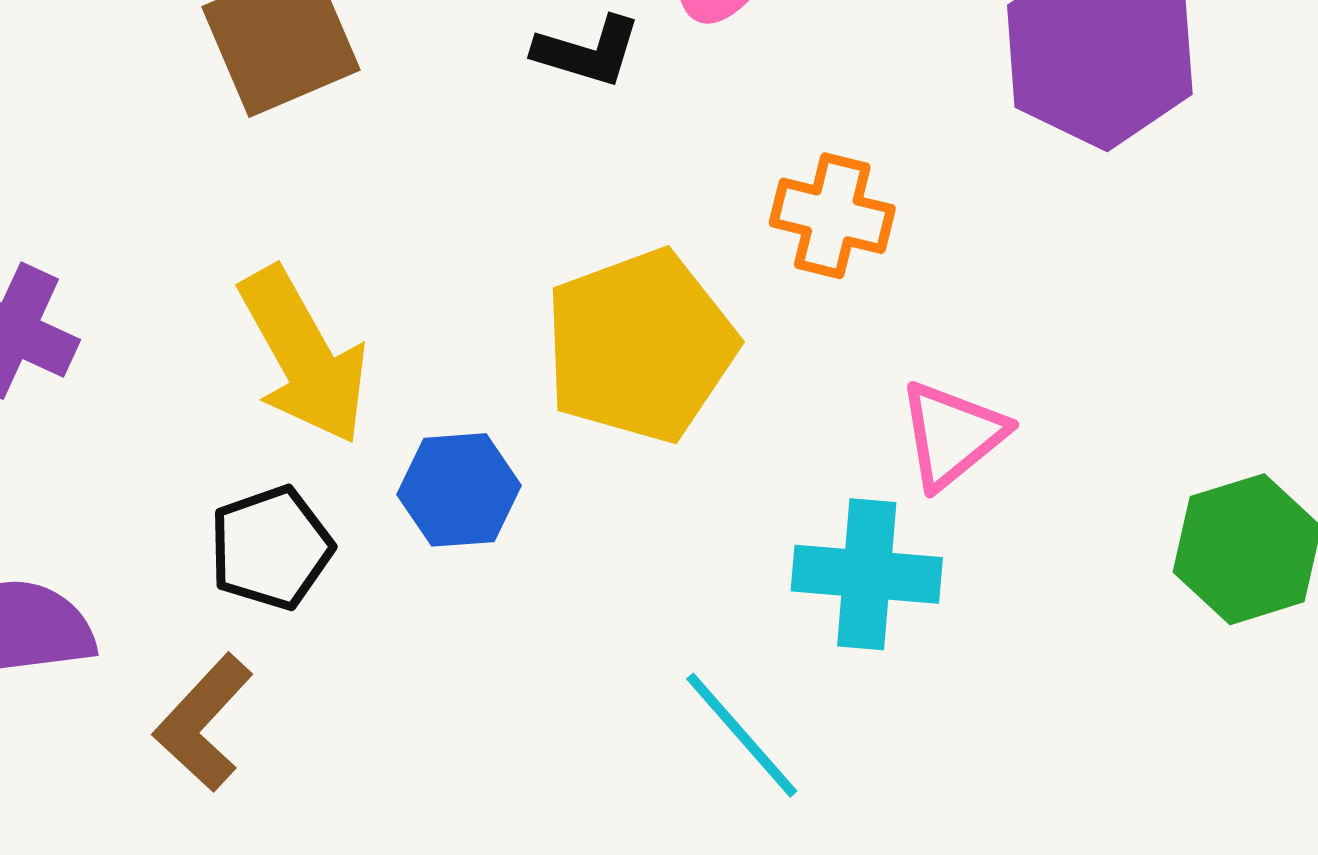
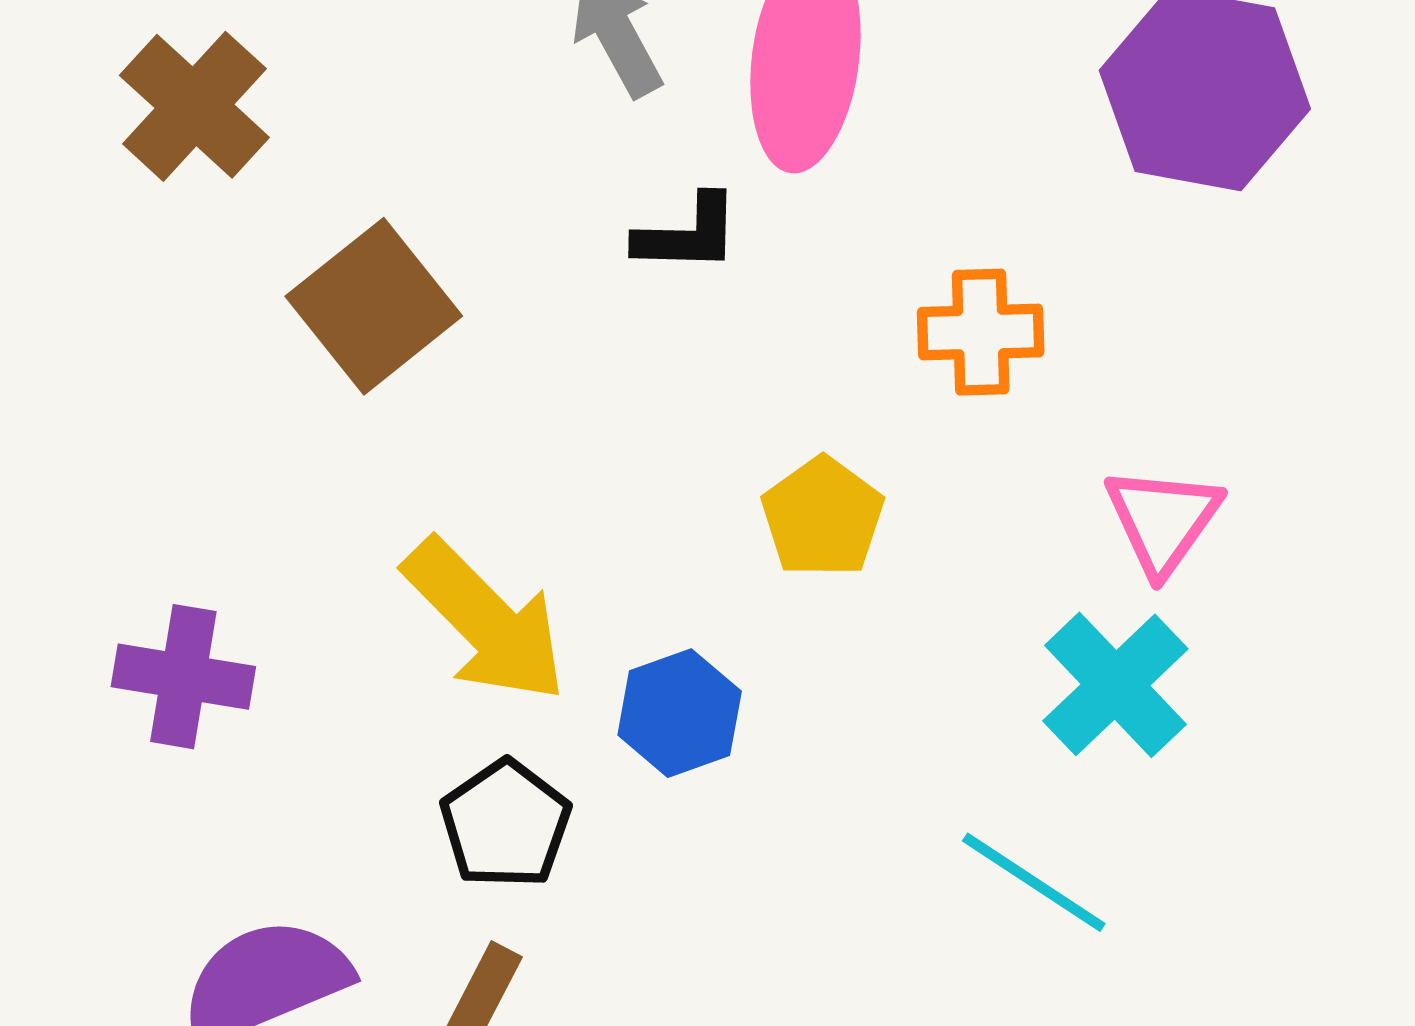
yellow pentagon: (640, 346) -> (823, 517), size x0.6
cyan cross: (867, 574) -> (1115, 685), turned -33

